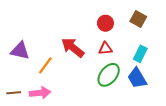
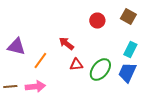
red arrow: (73, 47) -> (66, 44), size x0.7
red triangle: (105, 49) -> (76, 64), moved
blue trapezoid: (137, 78) -> (127, 72), turned 55

